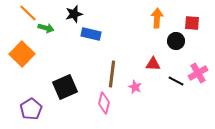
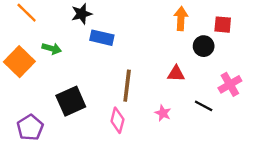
green arrow: (46, 28) -> (52, 48), moved
black line: (176, 81) -> (204, 106), moved
pink star: (135, 87) -> (163, 113), moved

